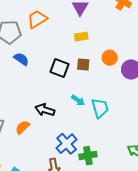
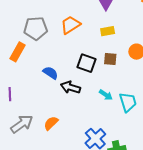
orange trapezoid: (37, 19) -> (70, 25), moved
blue semicircle: (21, 59) -> (50, 73), moved
black arrow: (45, 110) -> (71, 87), moved

